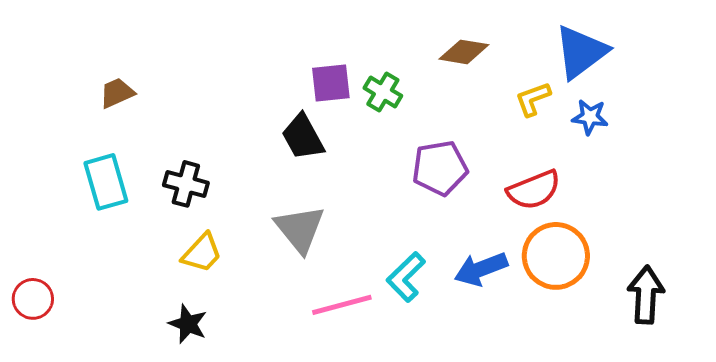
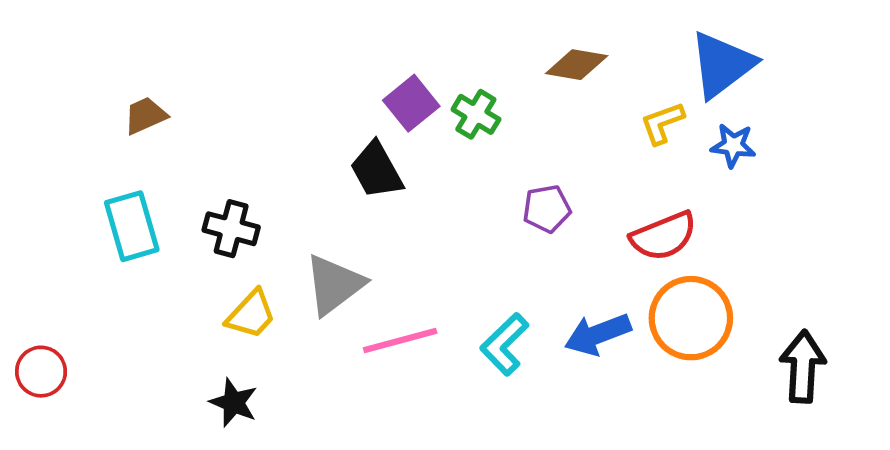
purple square: (331, 83) -> (411, 103), turned -33
purple pentagon: (440, 168) -> (547, 209), size x0.7
gray triangle: (300, 229) -> (334, 285), moved, turned 32
pink line: (342, 305) -> (400, 340), moved

